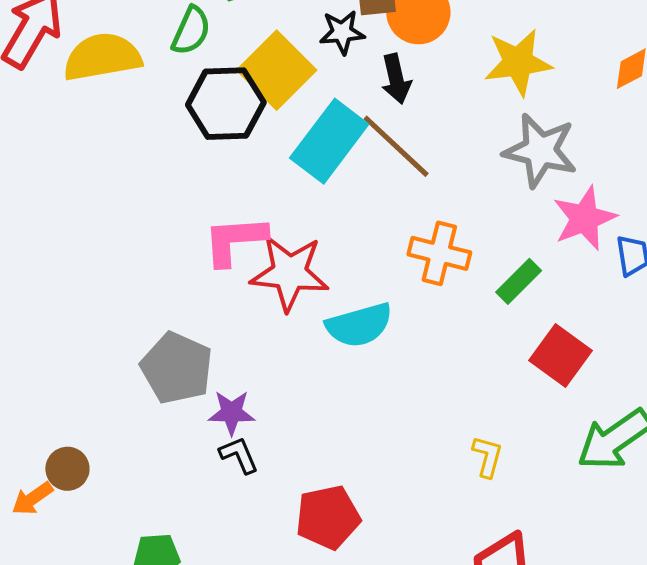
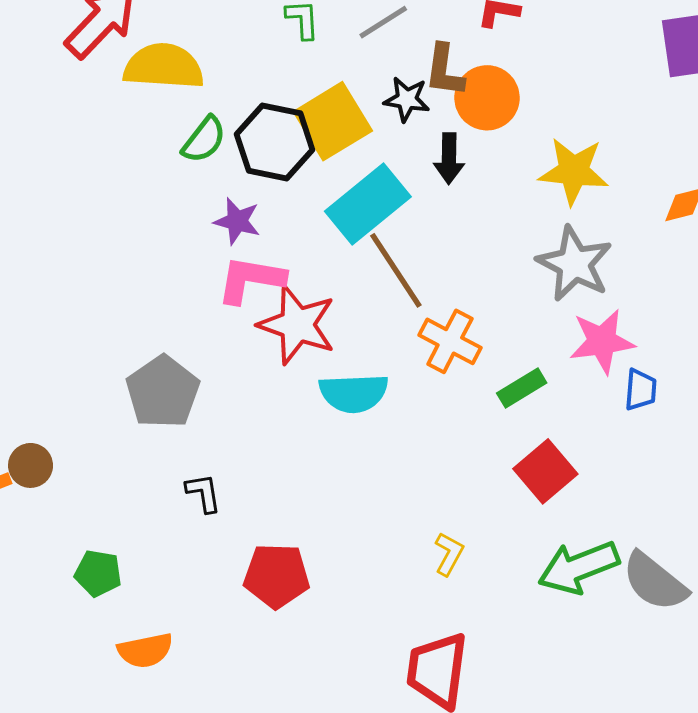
green semicircle: (191, 31) -> (204, 140), moved
brown line: (396, 146) -> (396, 270), moved
purple star: (232, 413) -> (237, 221), moved

